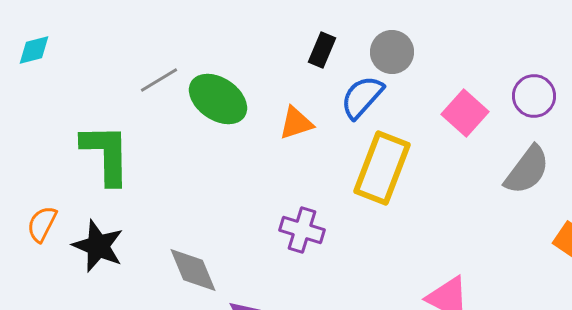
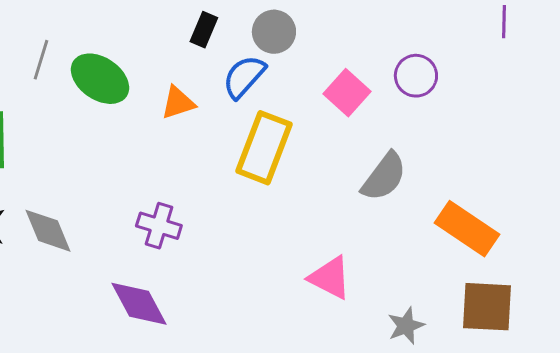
gray line: (159, 80) -> (41, 60), turned -42
gray semicircle: (527, 170) -> (384, 177), moved
purple cross: (302, 230) -> (159, 226), moved
gray diamond: (193, 270) -> (48, 231), moved

